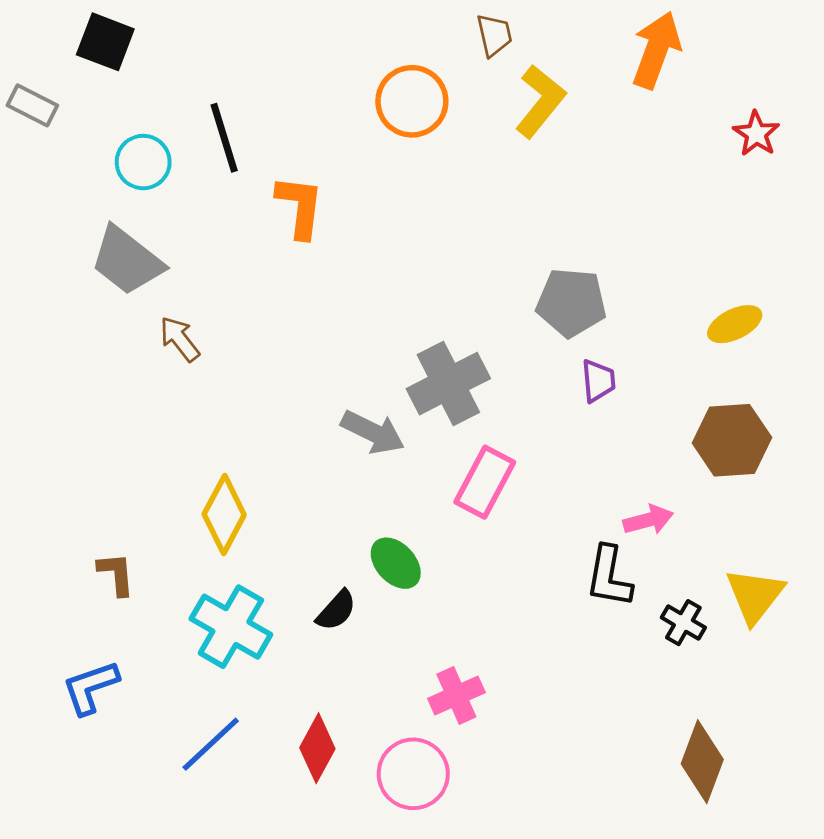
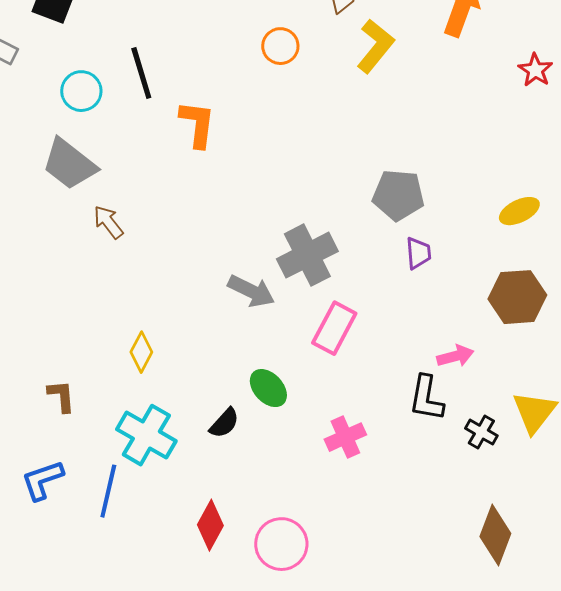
orange circle: (412, 101) -> (280, 46), size x0.7
yellow diamond: (224, 515) -> (141, 352), size x0.7
pink cross: (456, 696) -> (345, 437), moved
blue line: (211, 744) -> (108, 491), moved, turned -34

